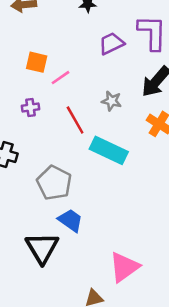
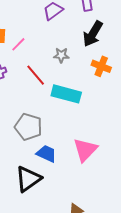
black triangle: (42, 248) -> (28, 179), turned 36
pink triangle: (124, 267) -> (85, 150), moved

